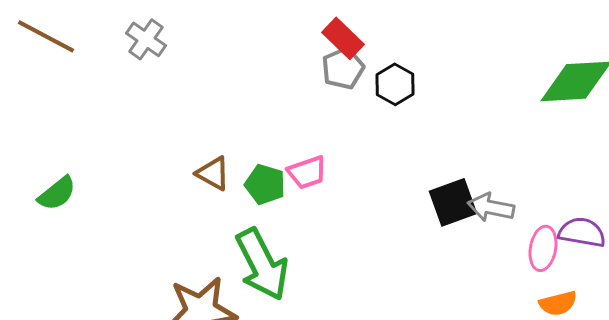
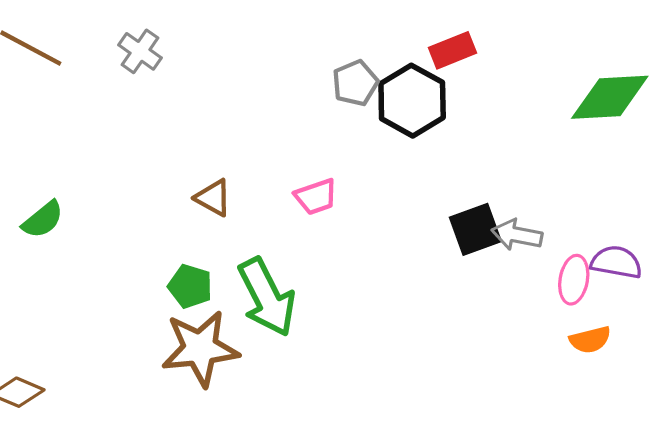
red rectangle: (343, 38) -> (452, 50), moved, turned -66
black hexagon: (395, 84) -> (412, 101), size x1.6
green pentagon: (265, 184) -> (190, 286), moved

